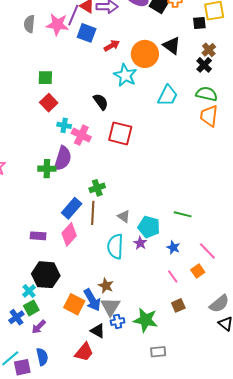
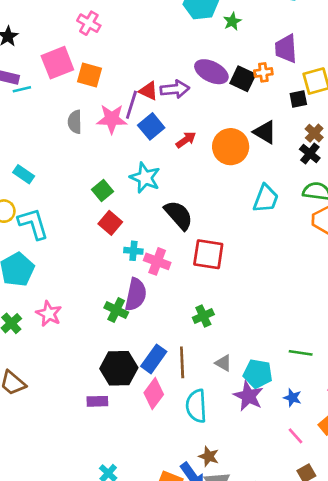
blue square: (87, 33) -> (151, 126), turned 36
cyan star: (125, 75) -> (145, 178), moved
green square: (45, 78) -> (103, 191), turned -35
black semicircle: (101, 102) -> (179, 215), size x1.4
green cross: (47, 169) -> (116, 310), turned 30
green cross: (97, 188) -> (203, 316), moved
purple rectangle: (38, 236) -> (97, 401), moved
purple star: (140, 243) -> (248, 396), size x1.6
cyan semicircle: (115, 247) -> (196, 406), moved
black hexagon: (46, 275) -> (119, 368), moved

